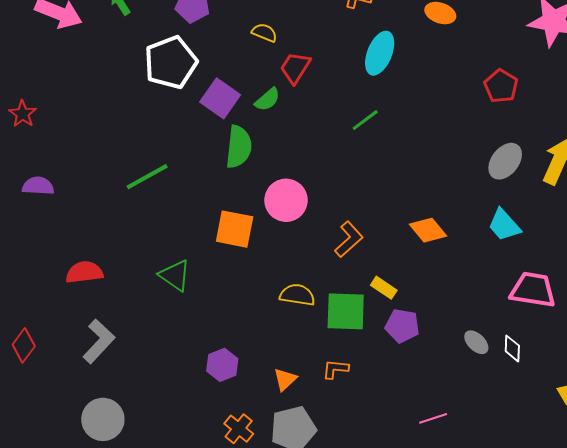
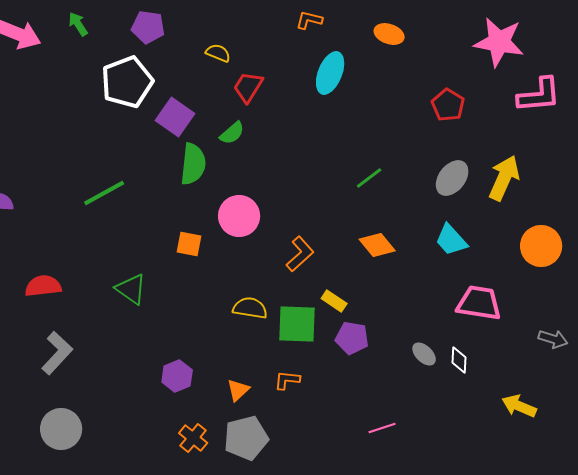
green semicircle: (267, 99) -> (232, 133), moved
green line: (365, 120) -> (369, 178), moved
orange square: (235, 229) -> (189, 244), size x0.7

